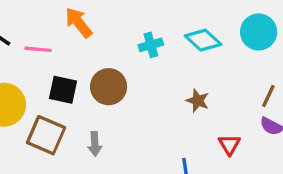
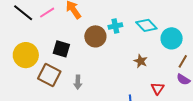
cyan circle: (259, 32) -> (172, 38), moved
pink line: (38, 49) -> (47, 13), moved, turned -42
brown circle: (109, 87) -> (95, 36), moved

